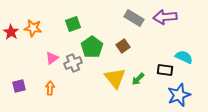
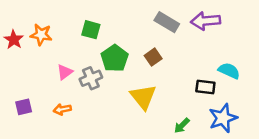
green square: (73, 24) -> (91, 30), turned 35
green arrow: (138, 79) -> (182, 126), moved
orange arrow: (50, 88) -> (62, 109), turned -104

